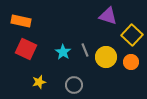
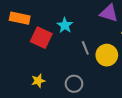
red square: (26, 49) -> (41, 38), moved
cyan star: (63, 52) -> (65, 25), moved

